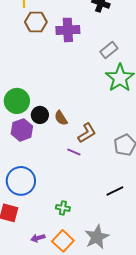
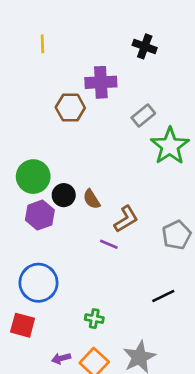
brown hexagon: (36, 22) -> (70, 108), moved
gray rectangle: (109, 50) -> (143, 115), moved

